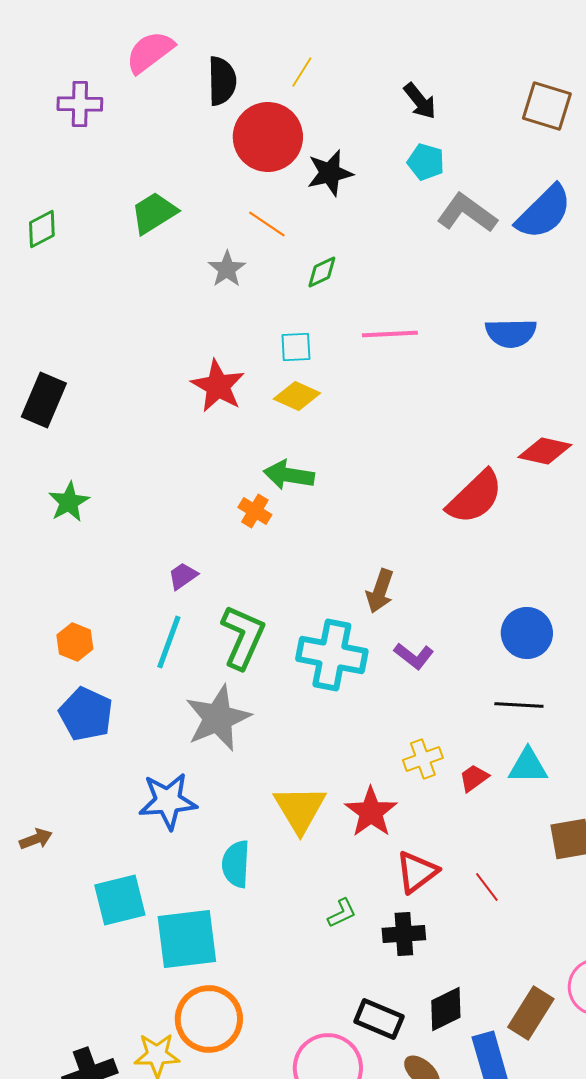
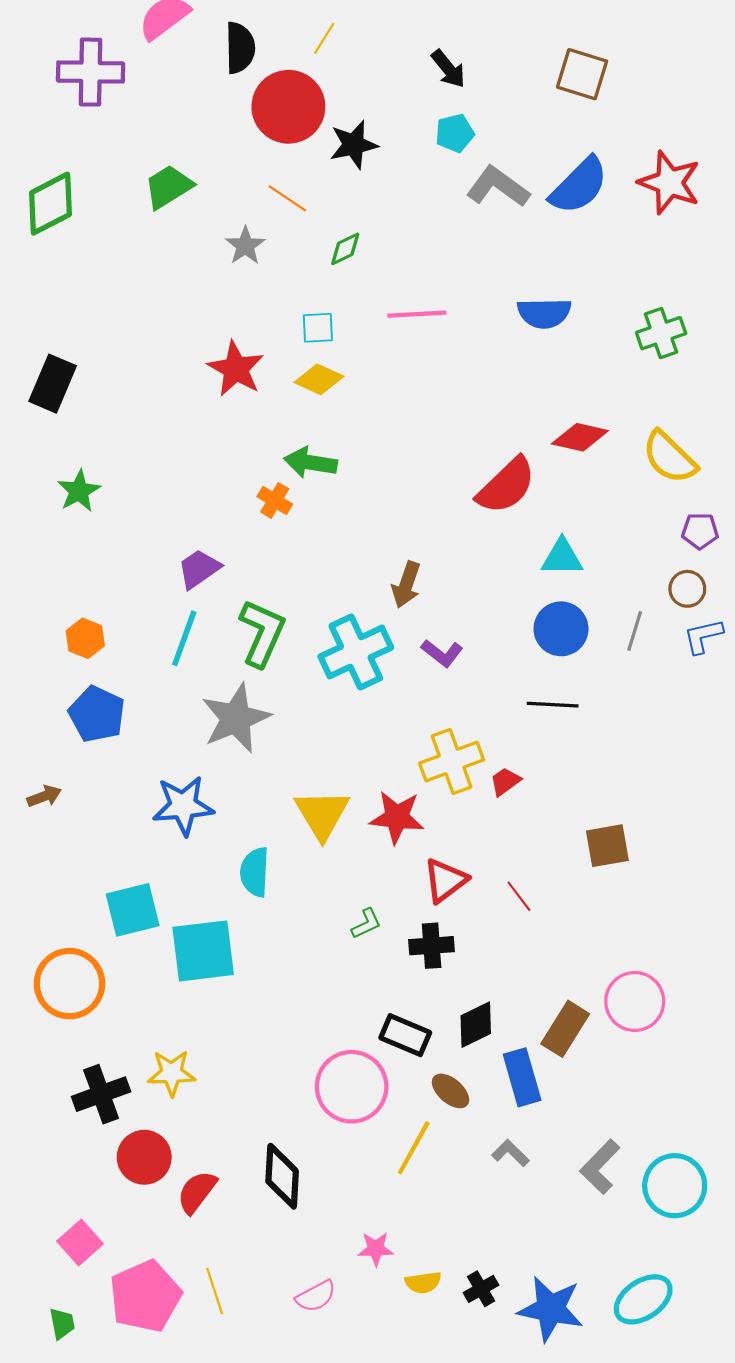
purple cross: (80, 104) -> (91, 72), size x1.4
cyan pentagon: (426, 162) -> (455, 133), turned -30
green diamond: (42, 229) -> (51, 204), size x1.6
purple trapezoid: (183, 576) -> (199, 569), size x1.4
cyan cross: (332, 655) -> (356, 652), turned -36
yellow cross: (423, 759) -> (452, 761), size x1.5
cyan triangle: (528, 766) -> (562, 557), moved
red star: (371, 812) -> (397, 817), turned -30
brown arrow: (36, 839) -> (44, 796), moved
orange circle: (209, 1019) -> (69, 984), moved

